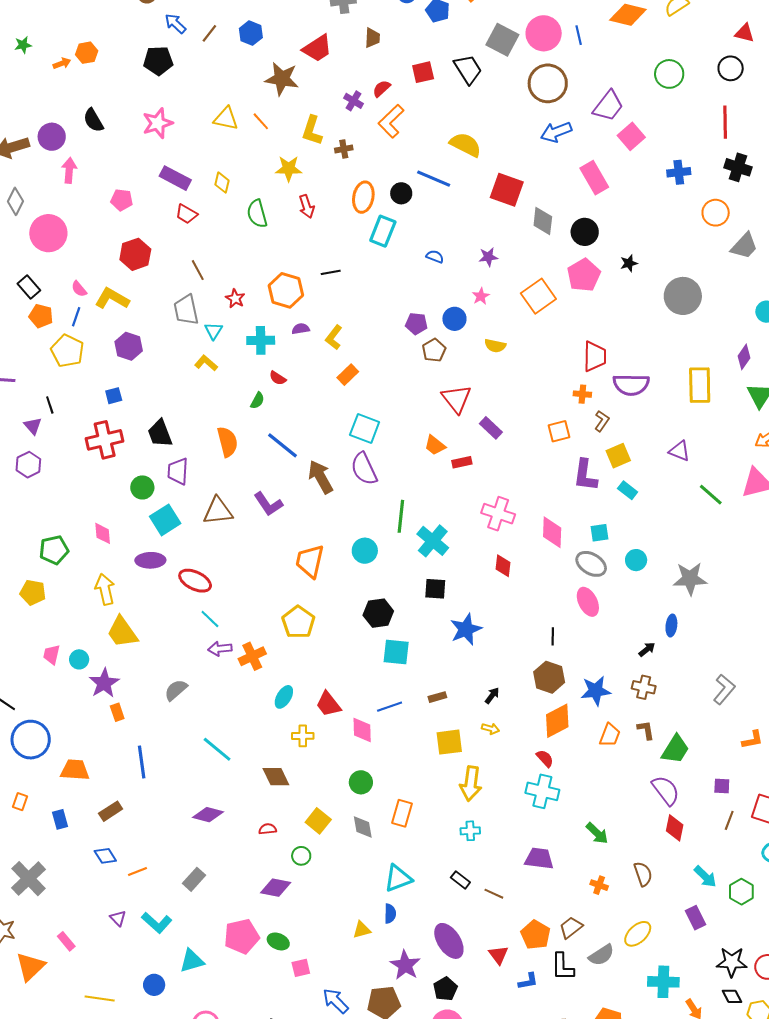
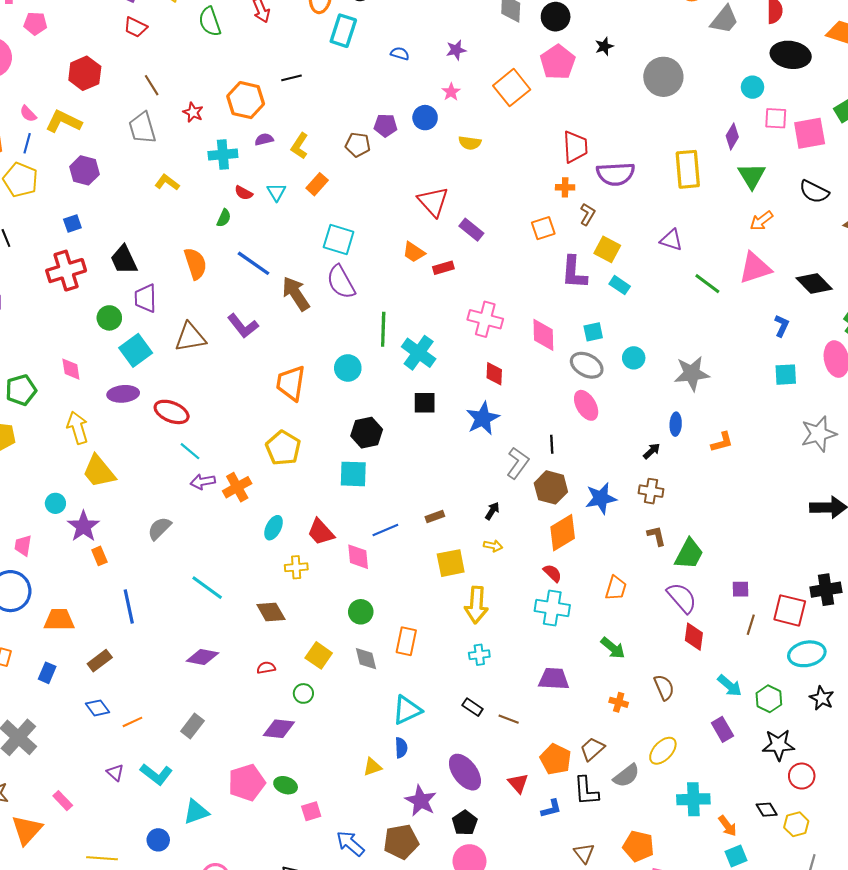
pink pentagon: (122, 200) -> (35, 23), moved
cyan triangle: (214, 331) -> (276, 192), moved
brown pentagon: (434, 350) -> (358, 145), moved, turned -30
yellow square: (618, 456) -> (607, 249), turned -35
blue star: (466, 629) -> (483, 418), moved
cyan square: (396, 652) -> (353, 474), moved
pink trapezoid: (52, 655) -> (23, 545), moved
gray L-shape: (724, 689) -> (518, 463), moved
orange trapezoid: (610, 735) -> (616, 588), moved
orange L-shape: (752, 740) -> (722, 442), moved
blue rectangle: (60, 819) -> (47, 673), turned 42
black star: (732, 962) -> (778, 745), moved

